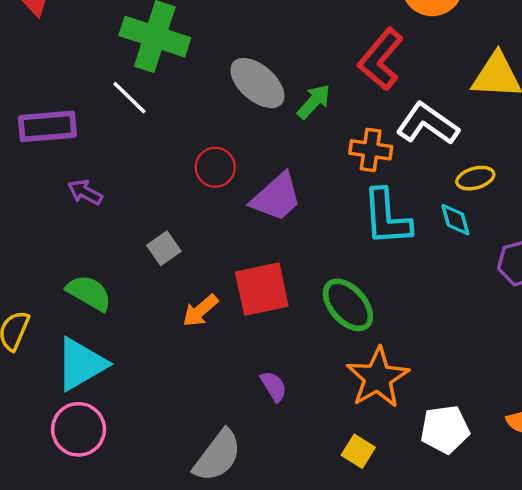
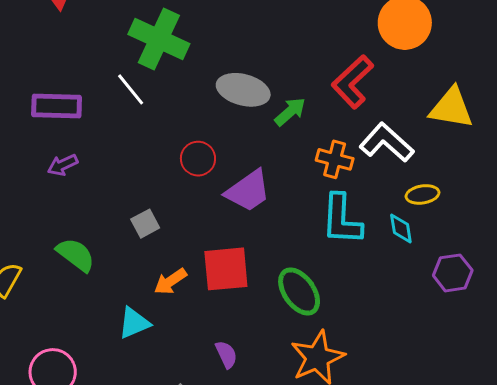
gray ellipse: (257, 83) -> (243, 90), turned -33
purple arrow: (85, 192) -> (63, 165), moved, turned -60
cyan triangle: (81, 364) -> (134, 323), moved, size x0.7

